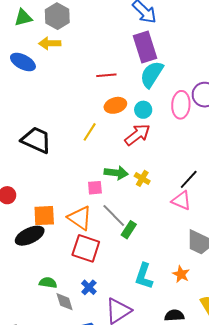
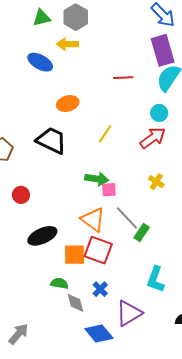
orange ellipse: (115, 105) -> (68, 103), moved
green arrow: (116, 173) -> (97, 179), moved
orange square: (44, 216) -> (75, 255), moved

